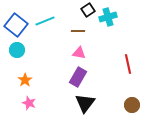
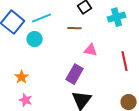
cyan cross: (108, 17) -> (117, 17), moved
cyan circle: (17, 50) -> (35, 39), moved
pink triangle: (79, 53) -> (91, 50), moved

